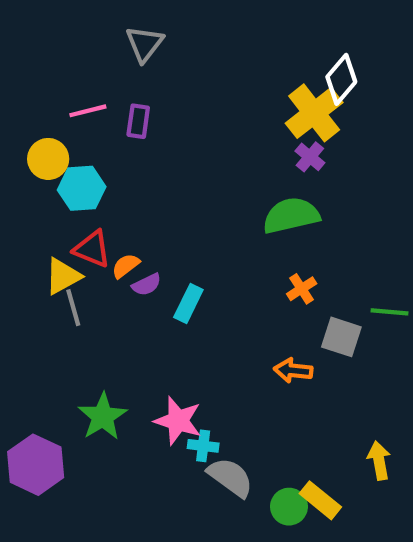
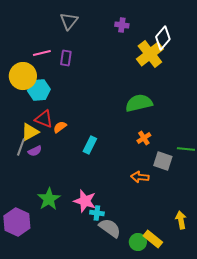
purple cross: (310, 157) -> (122, 25), moved, turned -32
yellow circle: (48, 159) -> (23, 76), size x1.4
purple semicircle: (147, 285) -> (35, 151), moved
gray line: (73, 308) -> (21, 147), moved, turned 36

